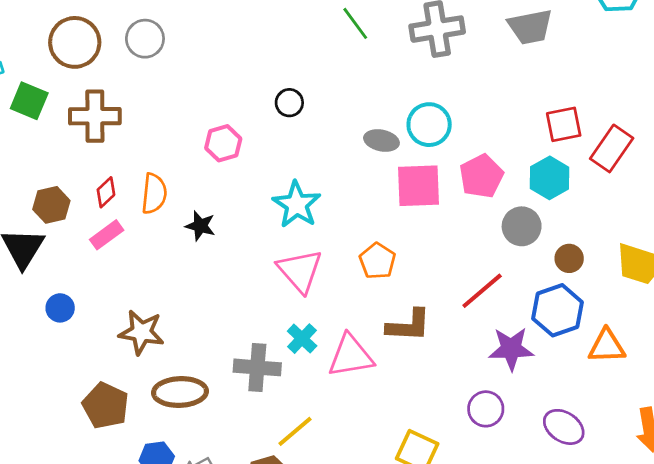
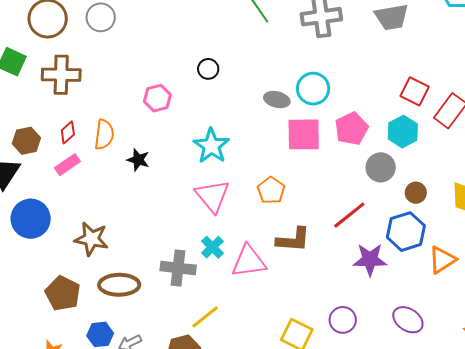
red square: (564, 124) -> (415, 91), turned 36
blue circle: (60, 308) -> (31, 219), size x1.8
orange triangle: (607, 346) -> (442, 260), turned -32
purple circle: (486, 409) -> (343, 320), moved

